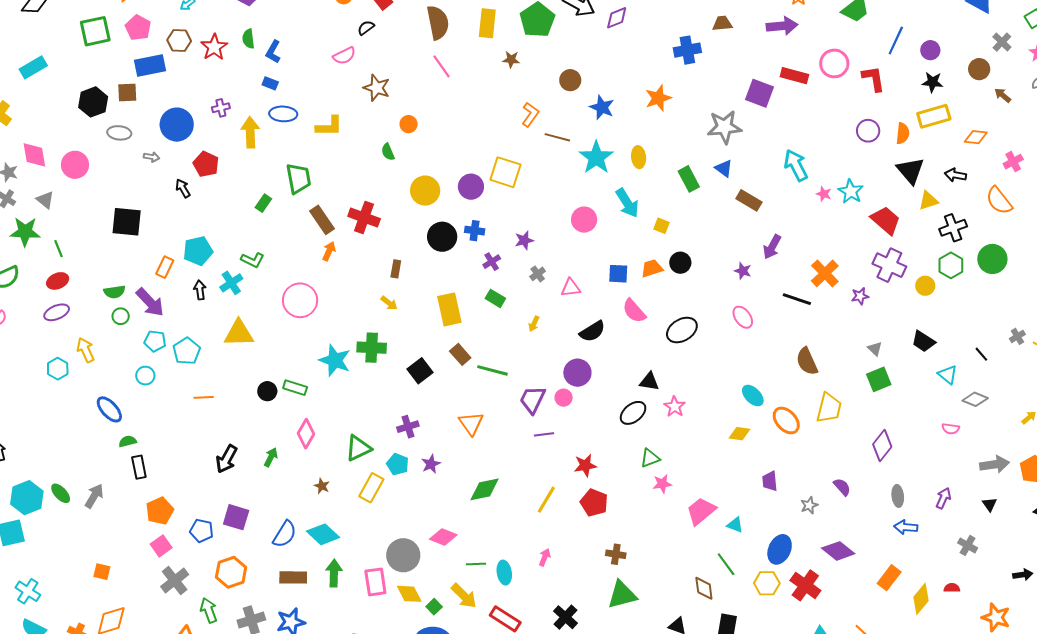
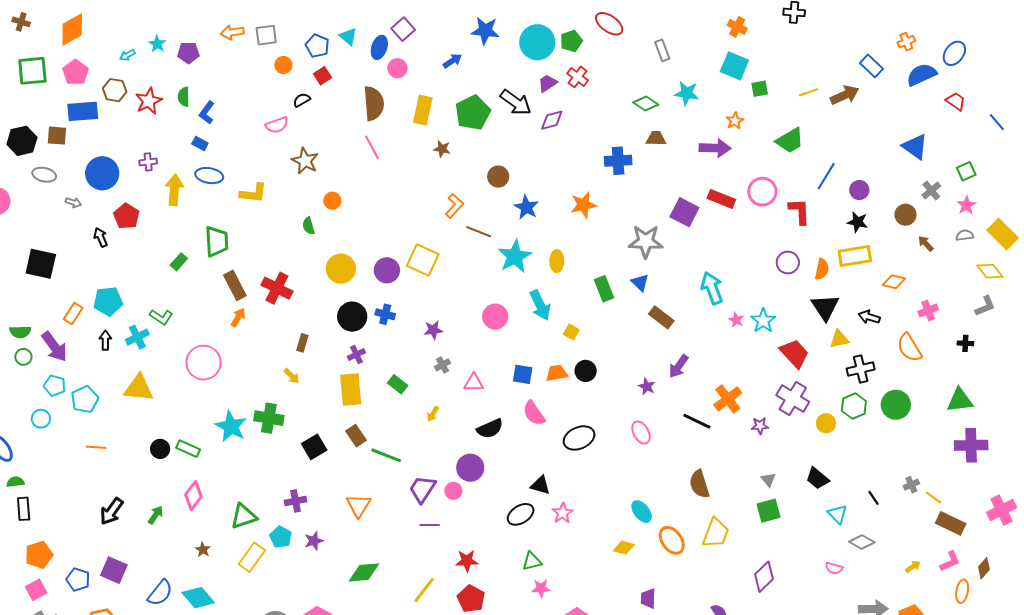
purple cross: (492, 262) -> (356, 355), moved

